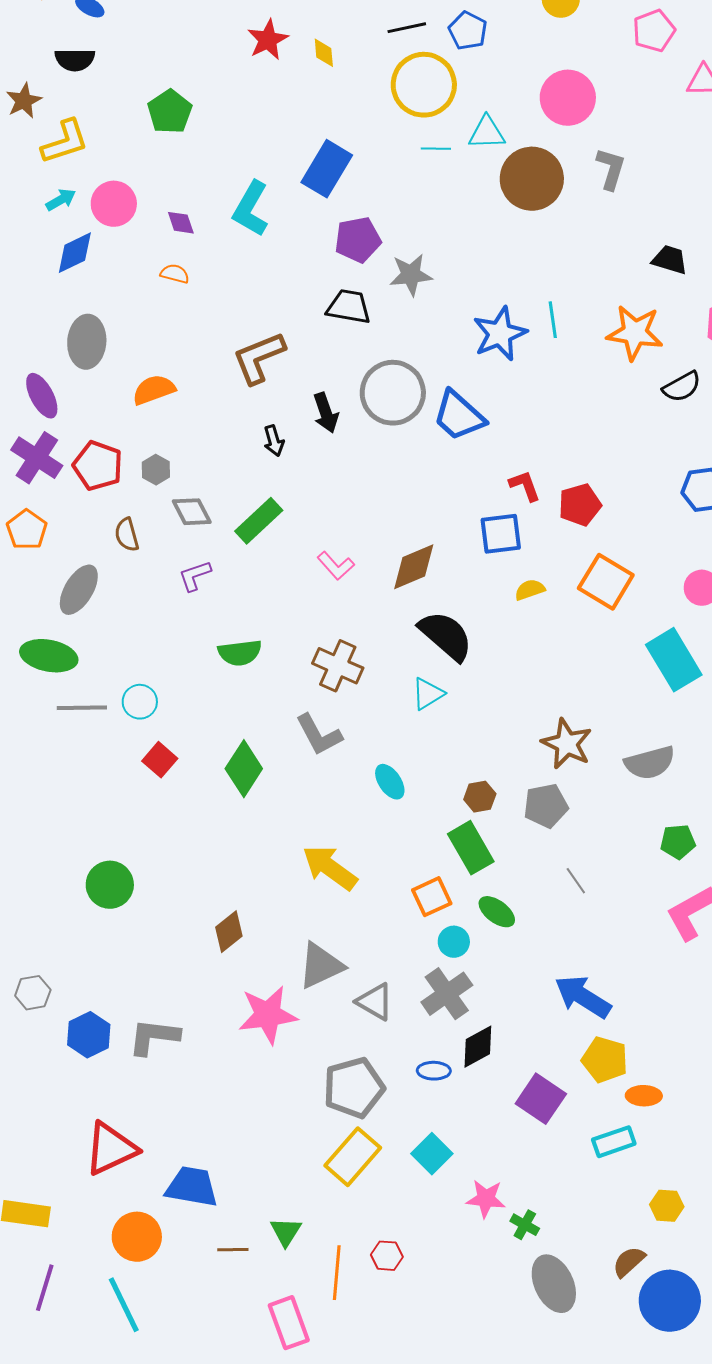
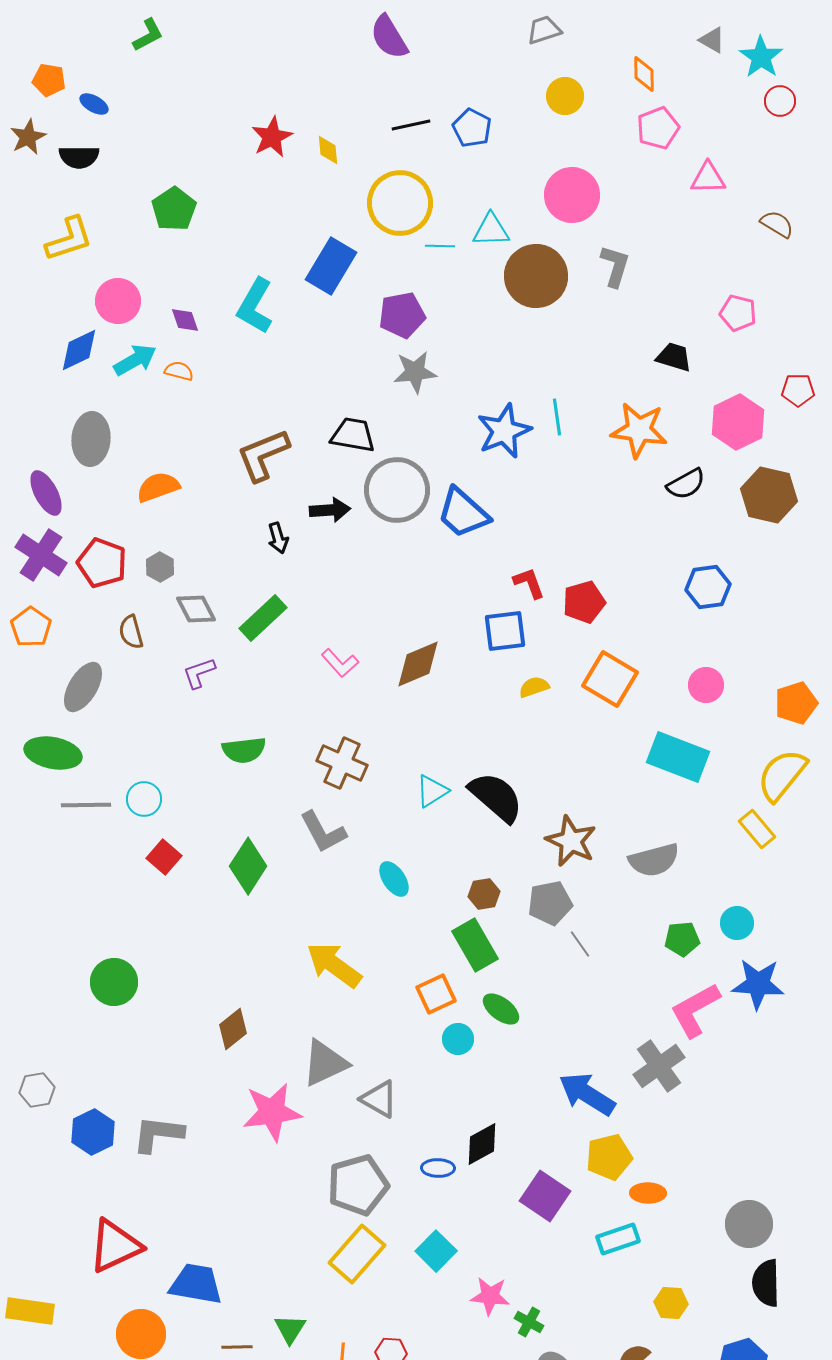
yellow circle: (424, 85) -> (400, 203), moved
brown star: (24, 101) -> (28, 137), moved
cyan arrow: (61, 200) -> (135, 360), moved, size x1.4
purple pentagon: (358, 240) -> (402, 315), moved
black trapezoid: (349, 307) -> (353, 435), moved
black arrow: (326, 413) -> (330, 510), turned -75
black semicircle: (446, 636) -> (496, 797), moved
cyan rectangle: (674, 660) -> (678, 757), turned -38
gray line: (576, 881) -> (580, 944), moved
gray cross: (447, 994) -> (659, 1066), moved
yellow pentagon: (605, 1060) -> (609, 1157), turned -30

